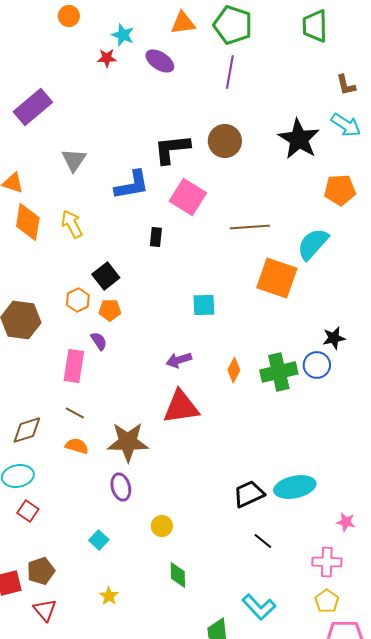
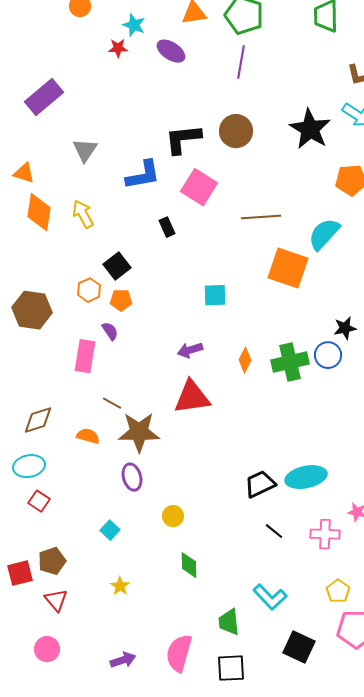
black rectangle: (156, 237) -> (167, 227), turned -30
brown line: (75, 413) -> (112, 403), moved
pink cross: (327, 562) -> (325, 534), moved

